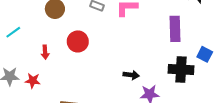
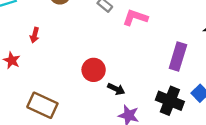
red circle: (78, 41) -> (94, 70), moved

